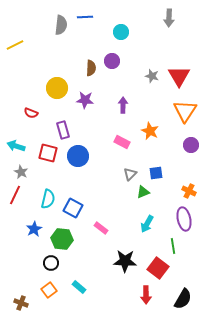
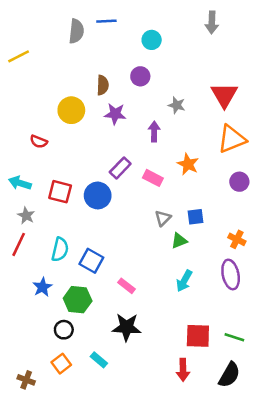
brown semicircle: (91, 68) -> (103, 85), moved
gray star: (152, 76) -> (177, 105), moved
purple star: (85, 100) -> (115, 114), moved
orange triangle: (185, 111) -> (232, 139), turned 35
purple rectangle: (63, 130) -> (120, 168), moved, turned 60
green line: (173, 246) -> (234, 337), moved, turned -63
black star: (125, 261) -> (126, 327), moved
red square: (158, 268) -> (198, 336), turned -35

